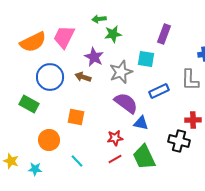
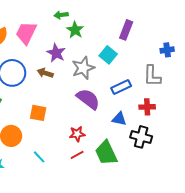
green star: (113, 34) -> (75, 30), turned -30
cyan square: (146, 59) -> (108, 55), turned 30
red cross: (193, 120) -> (147, 107), moved
blue triangle: (141, 123) -> (119, 119), moved

